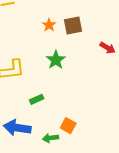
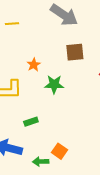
orange star: (49, 25) -> (34, 65), moved
green star: (56, 60) -> (54, 84), turned 30

